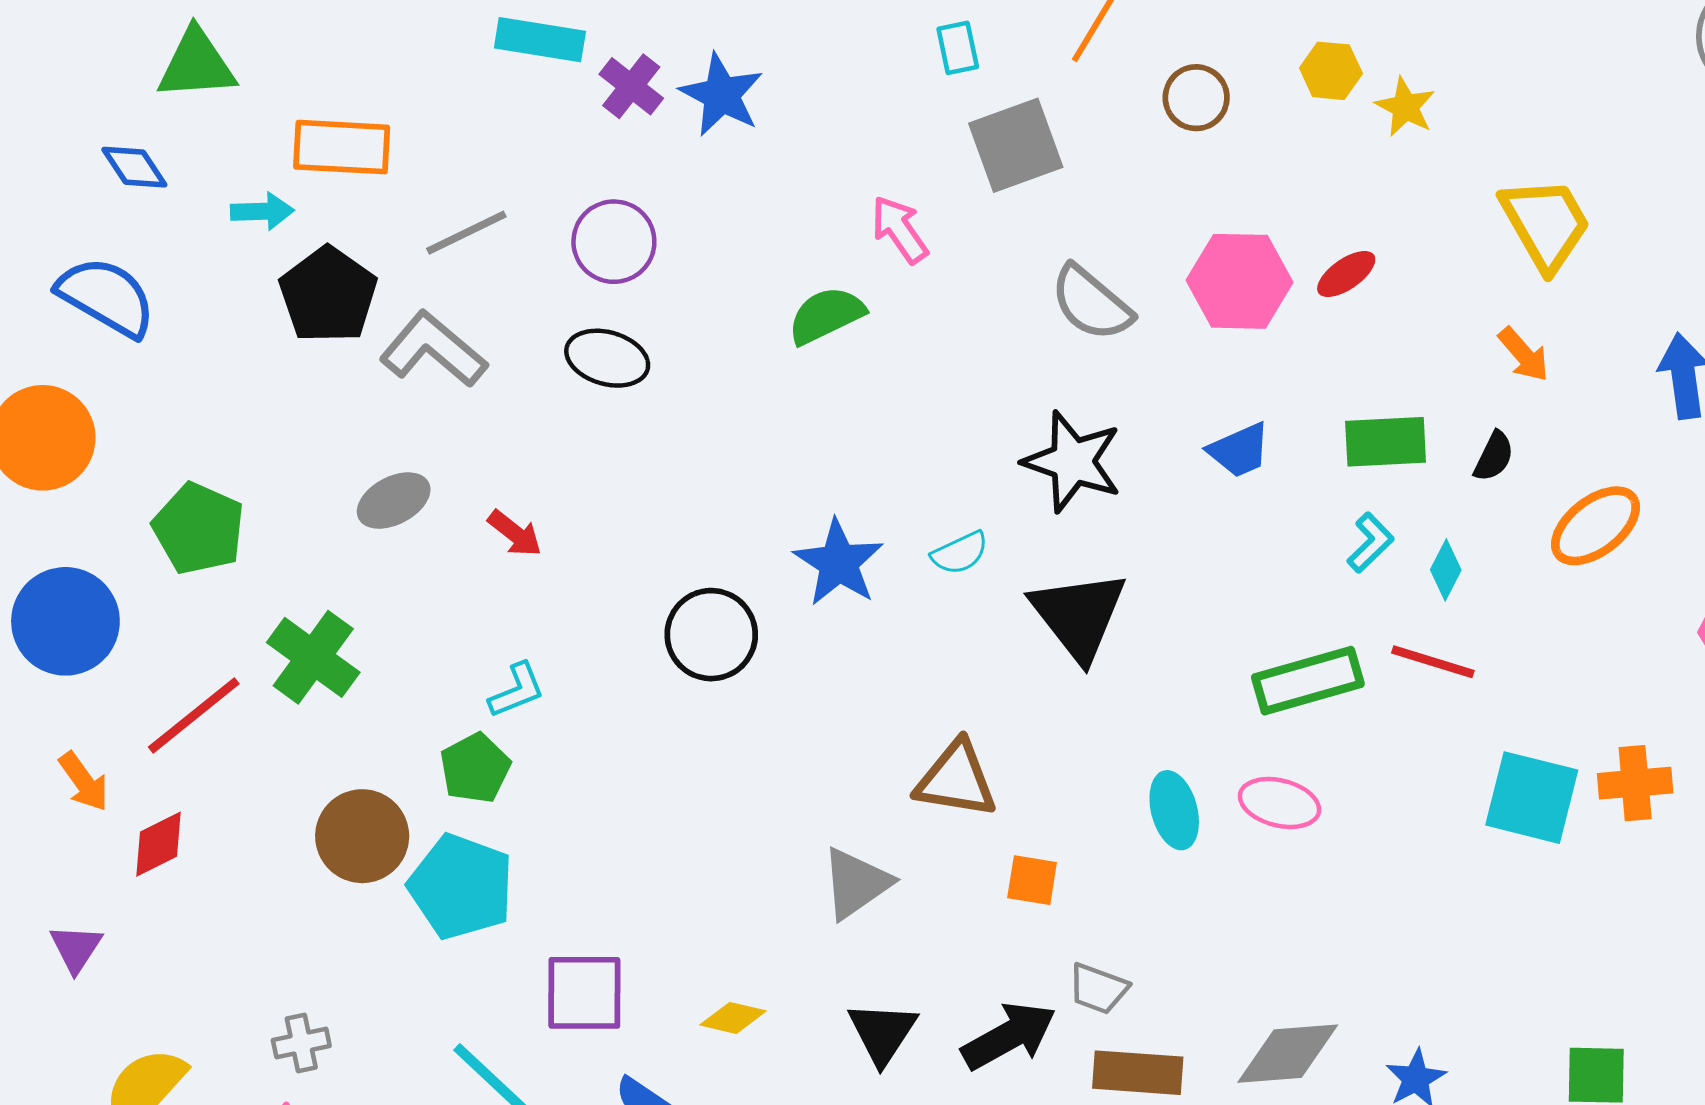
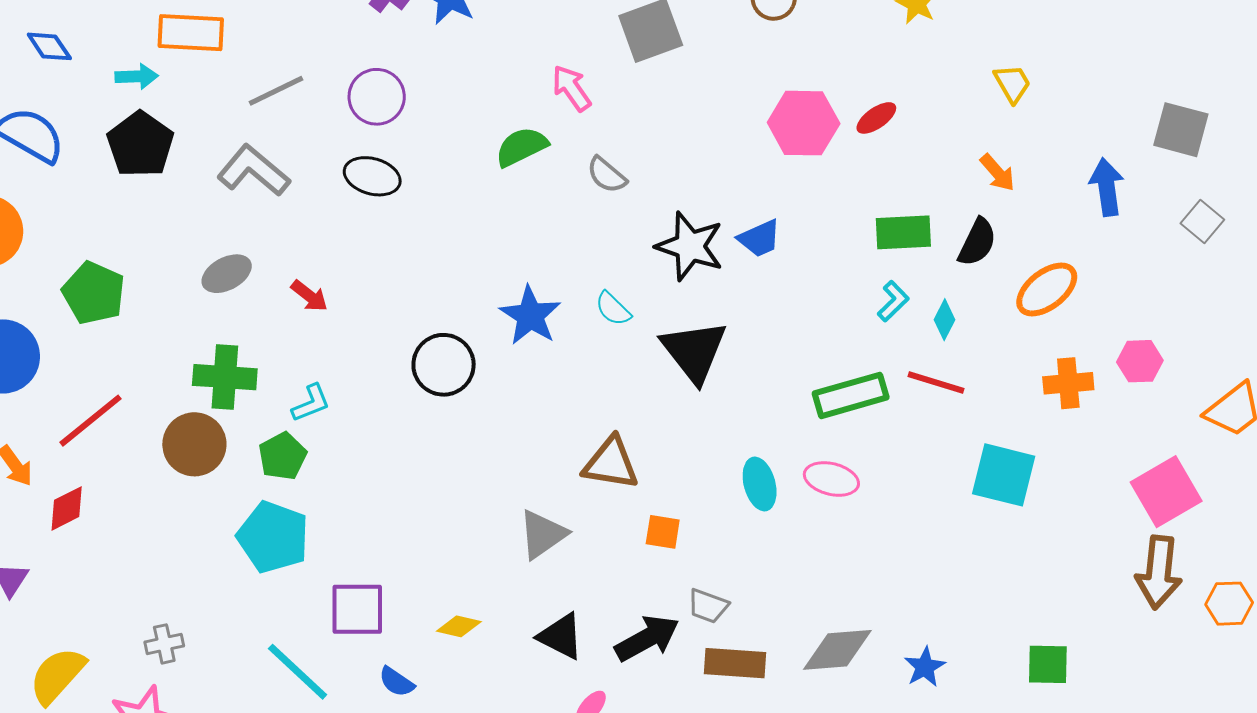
yellow trapezoid: (1546, 224) -> (1012, 83), size x0.6
black pentagon: (328, 295) -> (140, 144), moved
gray semicircle: (1091, 303) -> (607, 175), moved, size x0.7
blue trapezoid: (1239, 450) -> (759, 238), moved
black semicircle: (1494, 456) -> (977, 242), size x1.4
cyan semicircle: (960, 553) -> (613, 309), turned 69
green cross: (313, 657) -> (225, 377), moved, turned -32
orange cross: (1635, 783) -> (1068, 383), moved
brown circle: (362, 836) -> (194, 444), moved
black triangle: (882, 1033) -> (561, 636), turned -36

